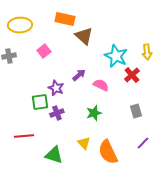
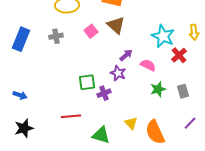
brown triangle: (84, 36) -> (116, 25), moved
purple star: (56, 88) -> (118, 73), moved
green star: (94, 113) -> (158, 89), moved

